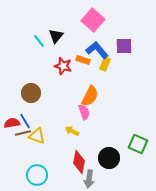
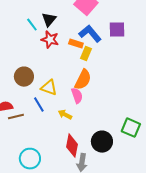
yellow rectangle: (105, 64) -> (86, 54), moved
red star: (63, 66) -> (50, 40), moved
blue line: (25, 121) -> (39, 105), moved
yellow triangle: (37, 136) -> (49, 88), moved

